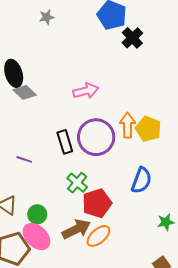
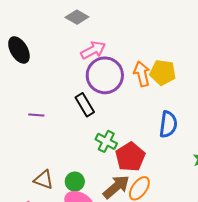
gray diamond: (25, 92) -> (77, 17), moved
purple circle: (96, 137) -> (105, 75), moved
purple line: (24, 159) -> (36, 115), moved

